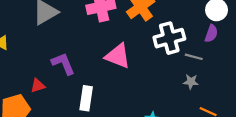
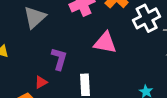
purple L-shape: (63, 64) -> (59, 59), turned 50

